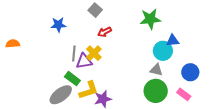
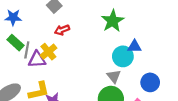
green star: (150, 19) -> (113, 21), turned -30
gray triangle: (156, 70) -> (114, 76), turned 32
green rectangle: (72, 79) -> (15, 43), moved

